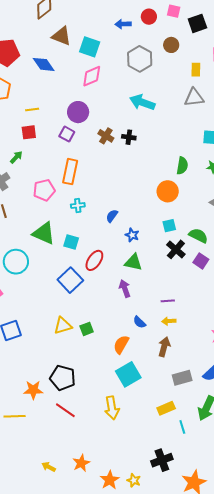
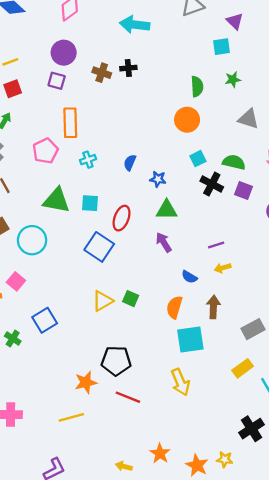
green square: (87, 329) -> (131, 299), turned -32
brown arrow: (164, 347) -> (213, 307), moved
cyan square: (128, 374) -> (190, 339), turned 35

